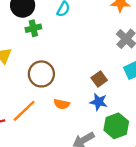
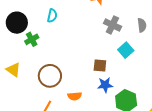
brown square: (99, 79) -> (100, 66), turned -32

